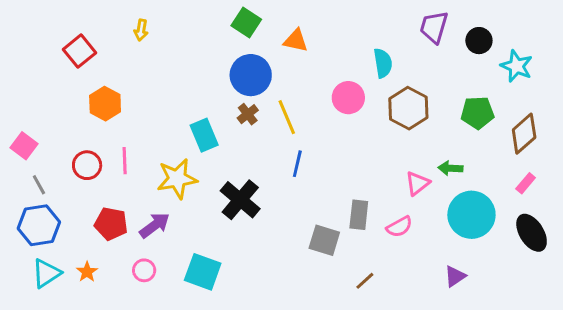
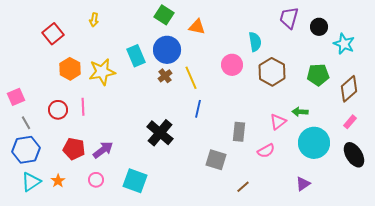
cyan rectangle: (204, 135) -> (136, 56), moved
pink square: (24, 146) -> (16, 97), turned 30
yellow star: (177, 179) -> (102, 72), moved
gray rectangle: (359, 215) -> (239, 132), moved

